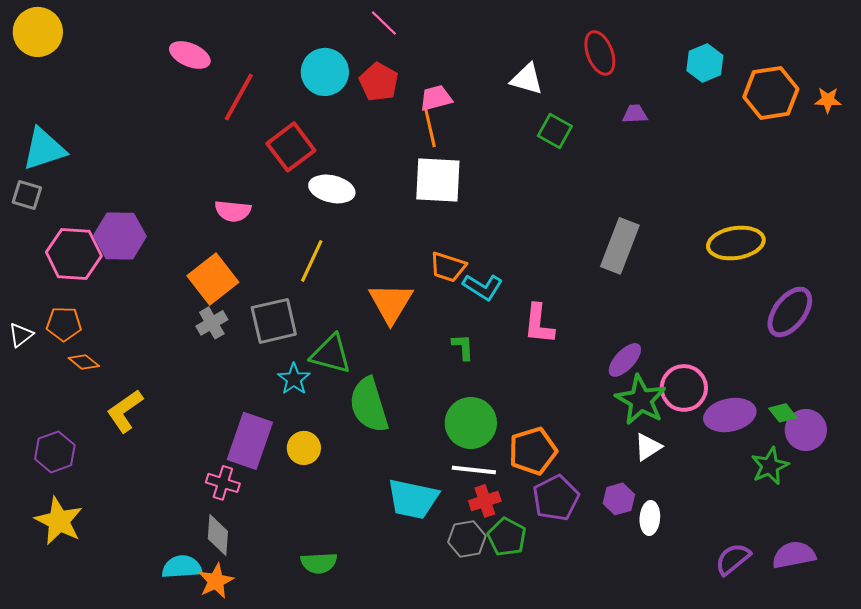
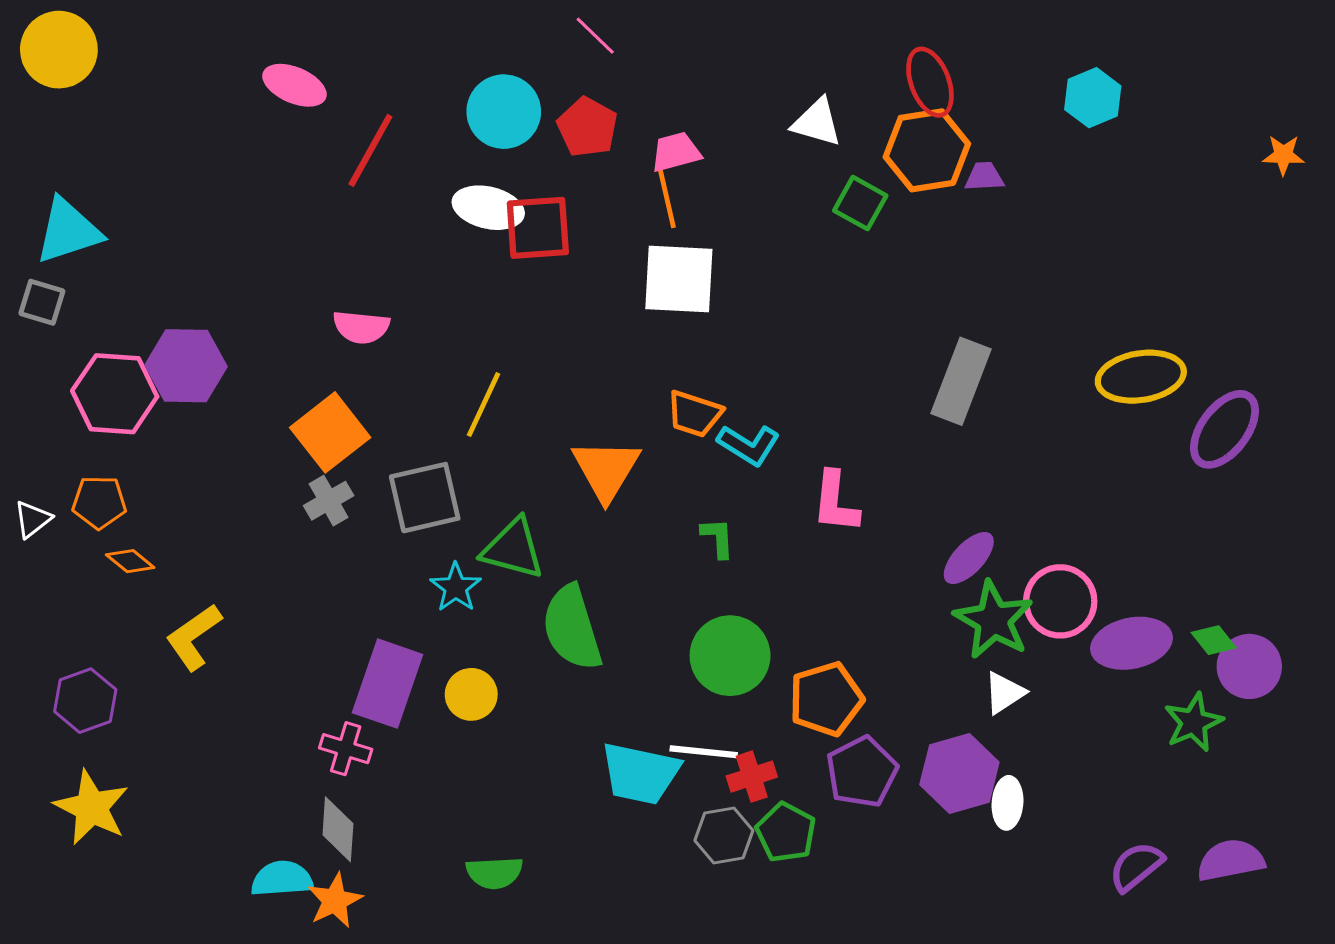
orange hexagon: (771, 93) -> (927, 150), moved
red square: (291, 147) -> (538, 228), moved, turned 33
white ellipse: (332, 189) -> (488, 208), moved
purple ellipse: (790, 312) -> (1224, 429), moved
white line: (474, 470) -> (704, 752), moved
purple hexagon: (619, 499) -> (959, 773), size x1.6

